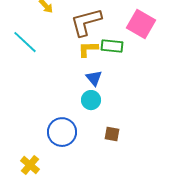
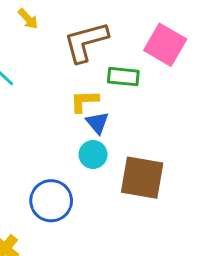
yellow L-shape: (88, 49) -> (84, 101), moved
brown square: (112, 134) -> (142, 178), moved, size x2.0

